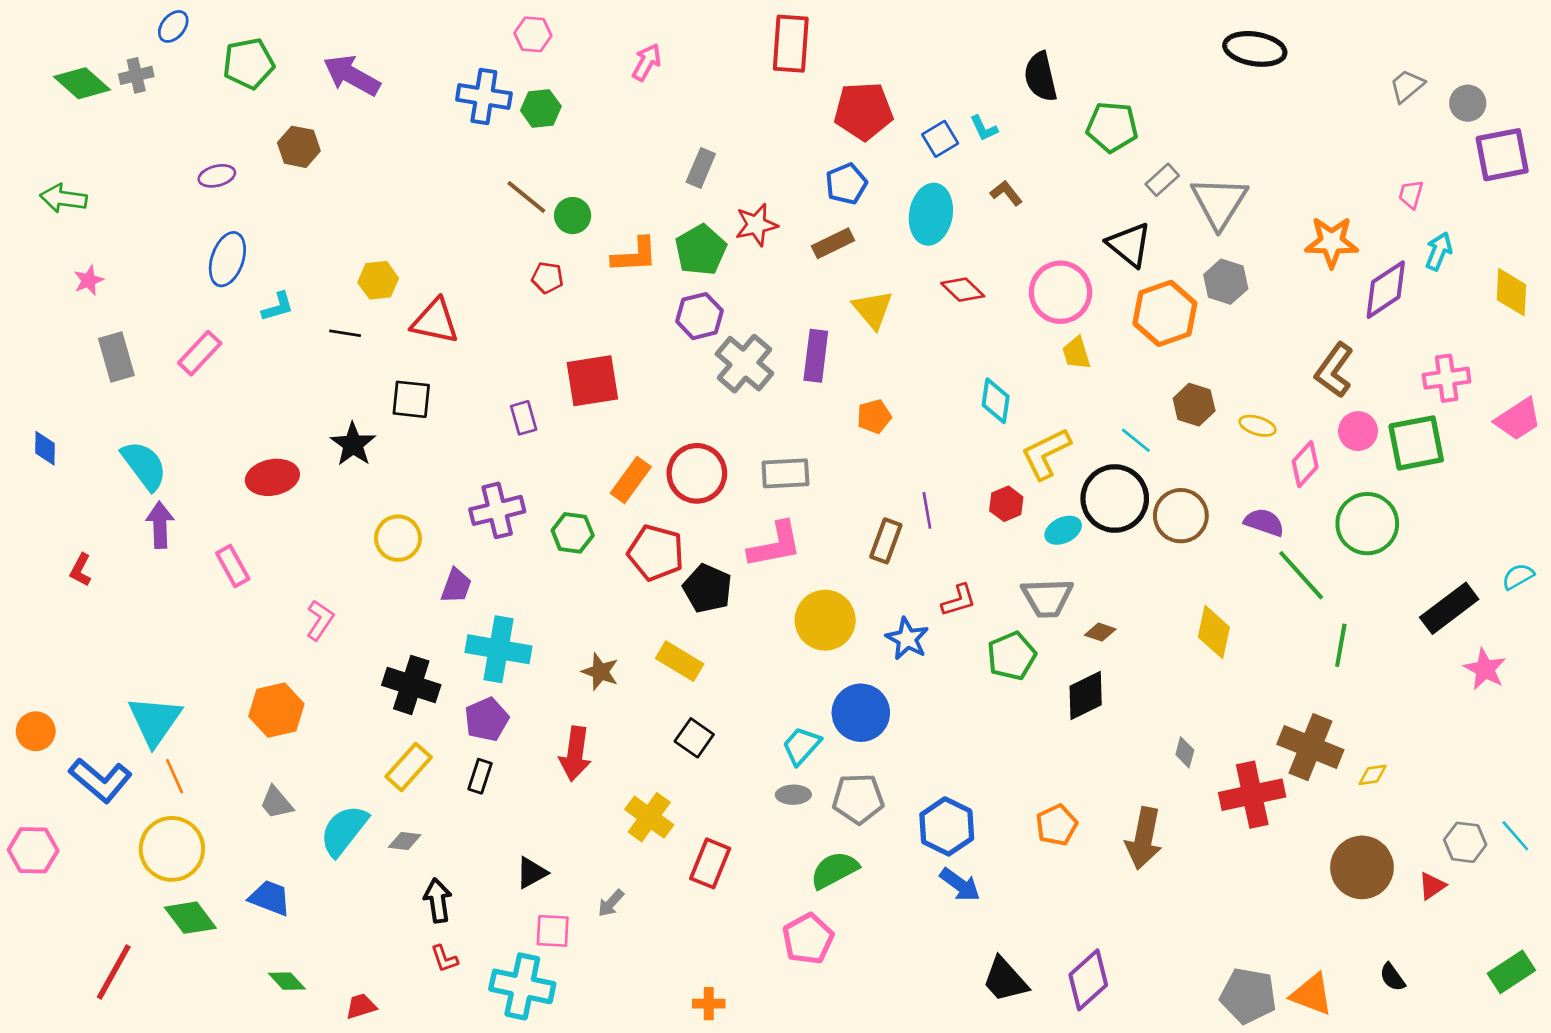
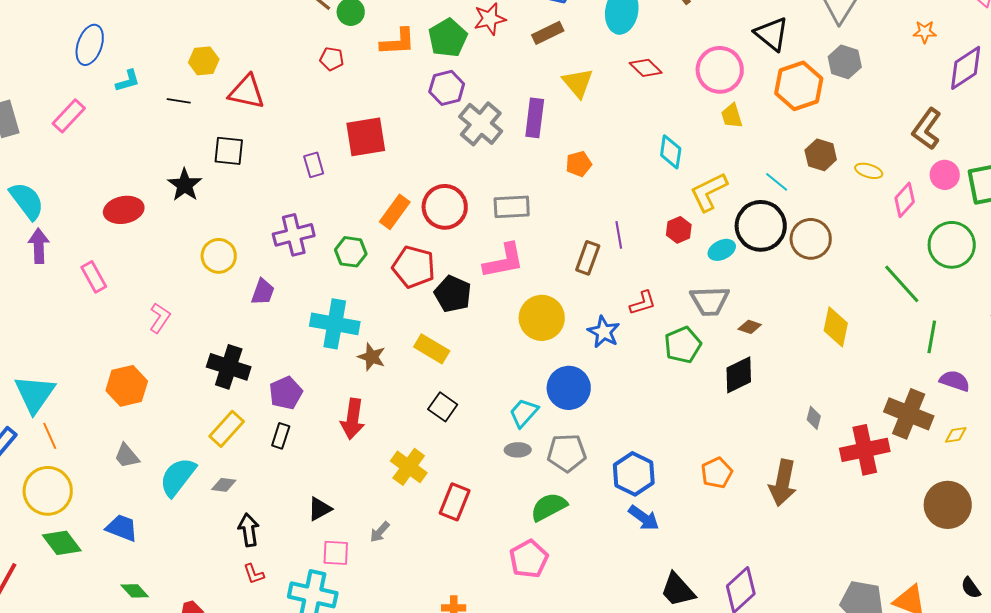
orange star: (1332, 242) -> (925, 32), size x0.6
purple semicircle: (1264, 522) -> (955, 381), moved
cyan cross: (499, 649) -> (335, 324), moved

